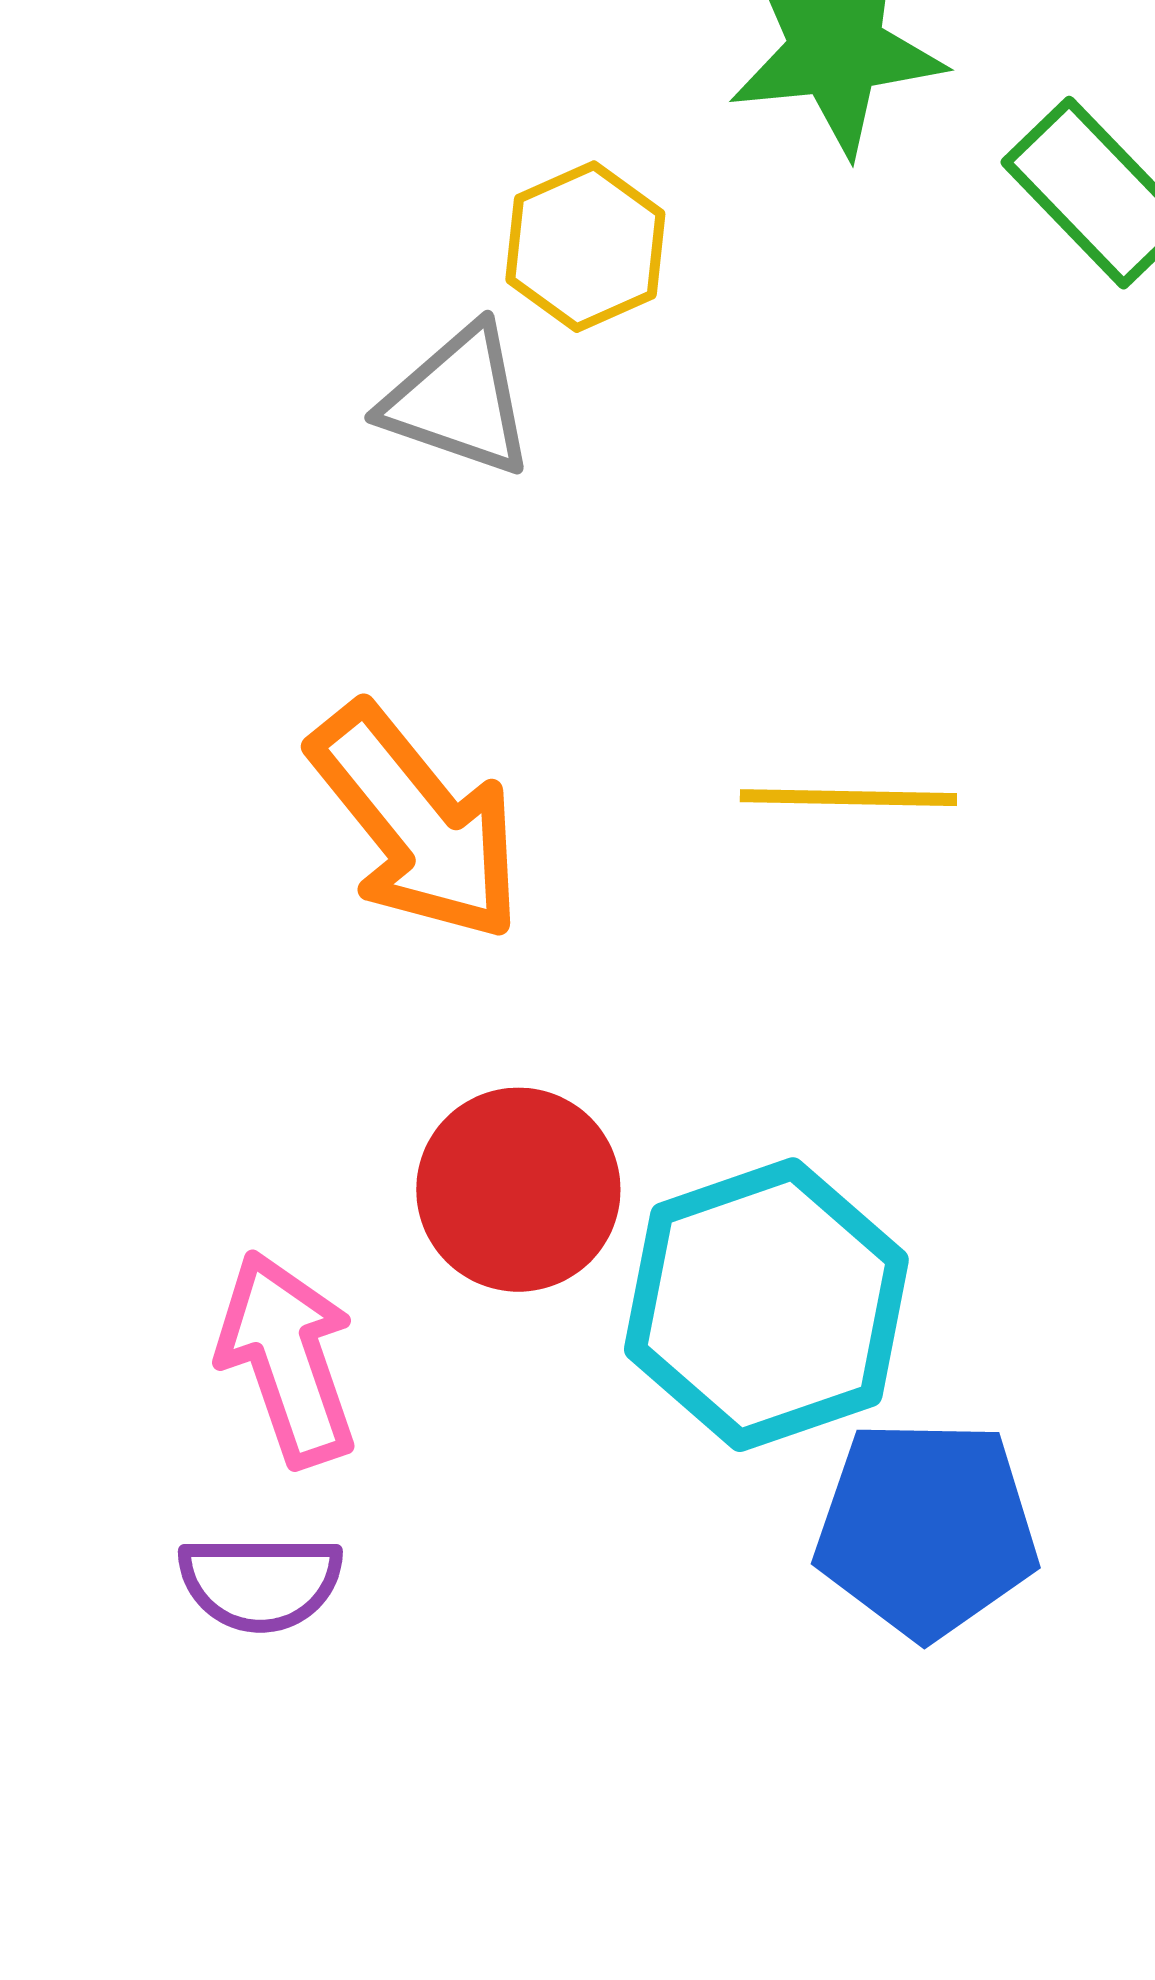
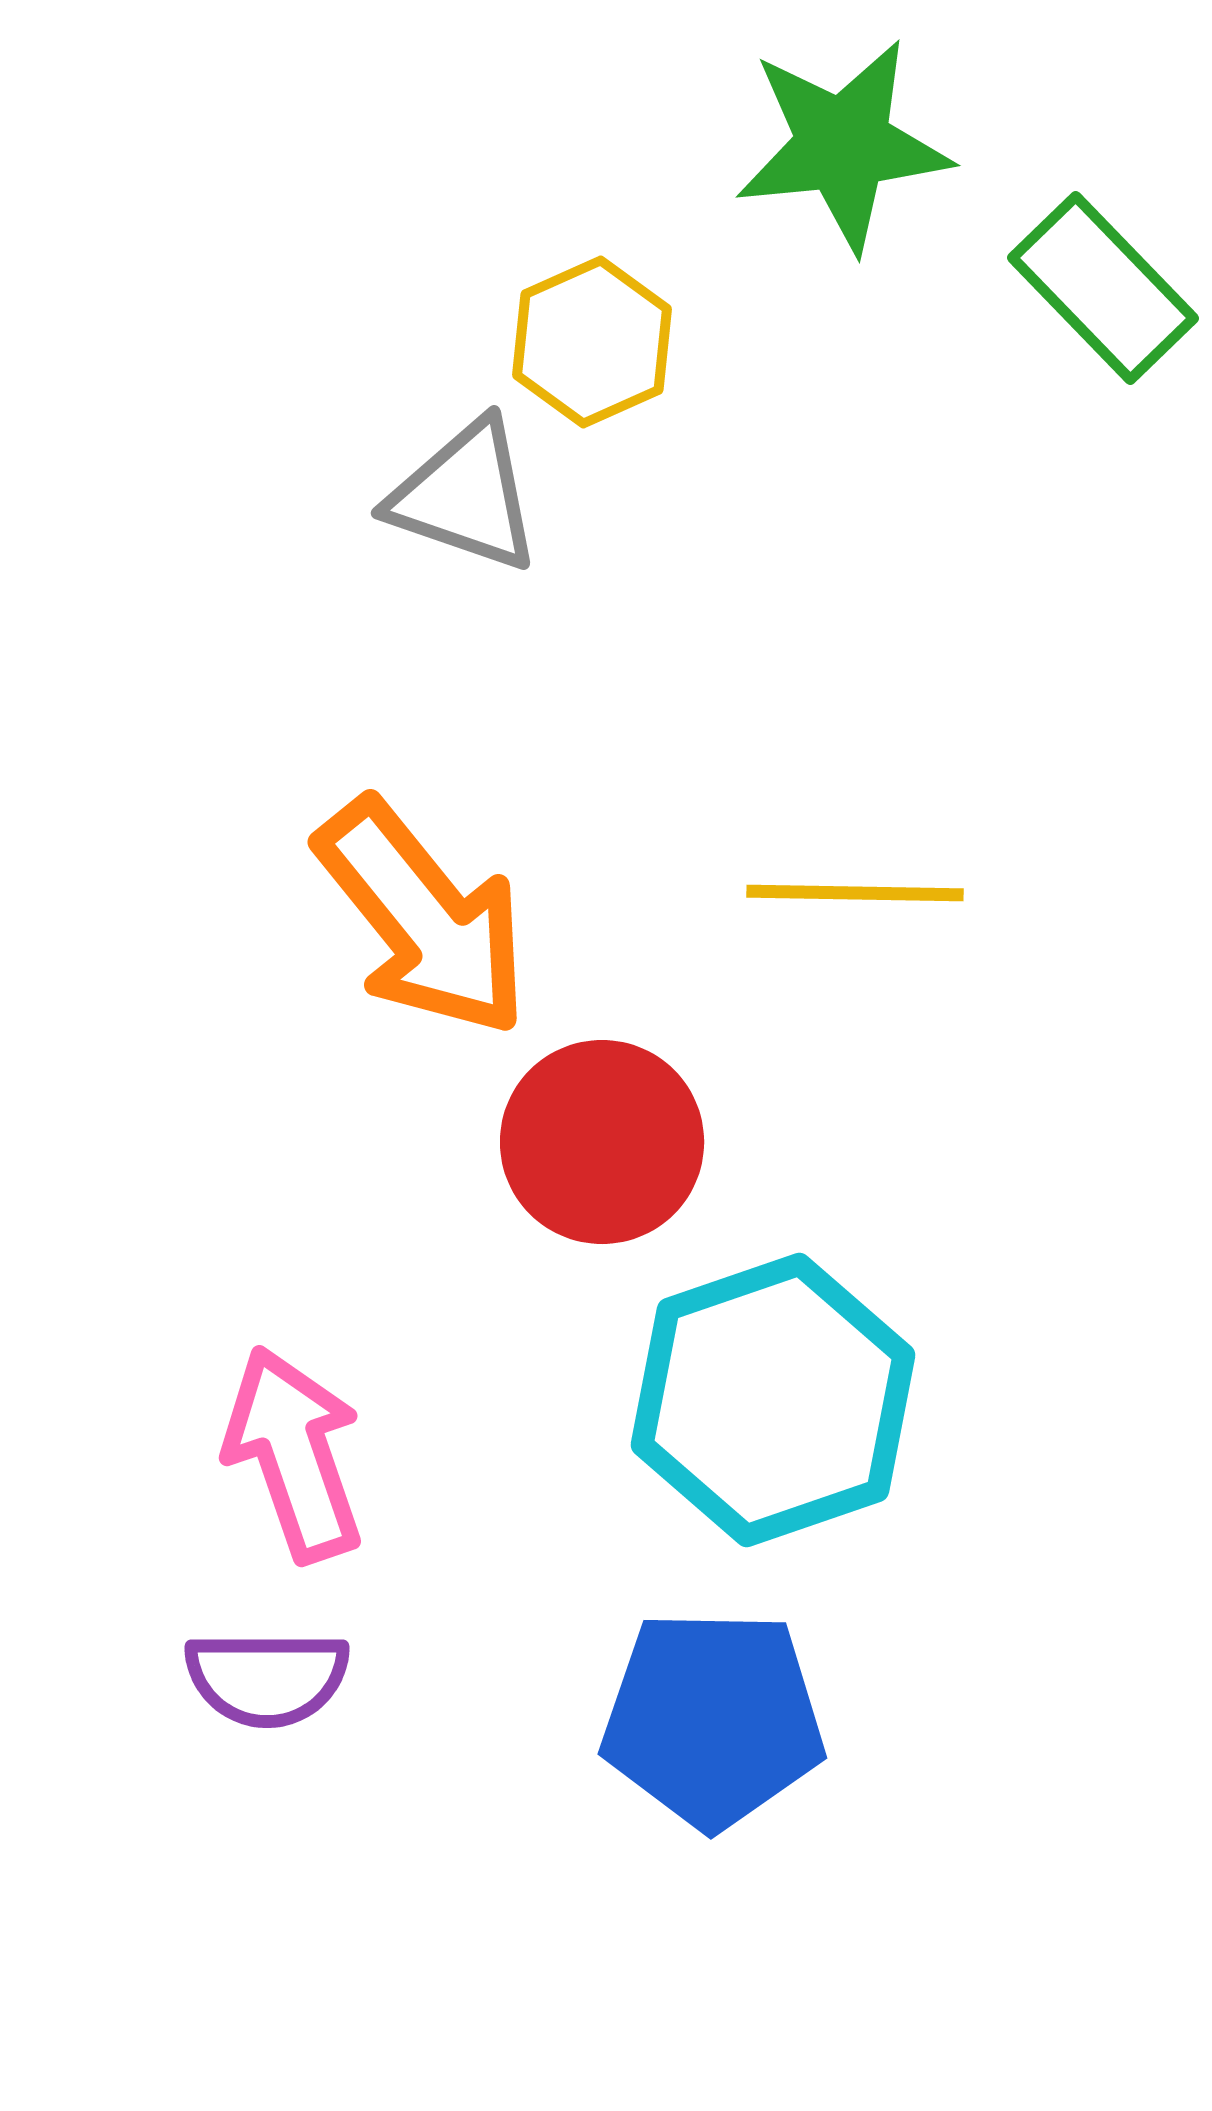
red circle: (518, 1190) -> (602, 1142), moved
blue pentagon: (926, 1529) -> (713, 1719), moved

